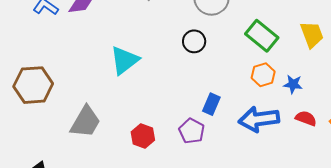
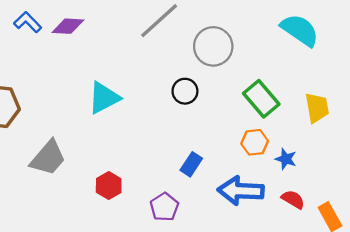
purple pentagon: (192, 131) -> (164, 207), moved

